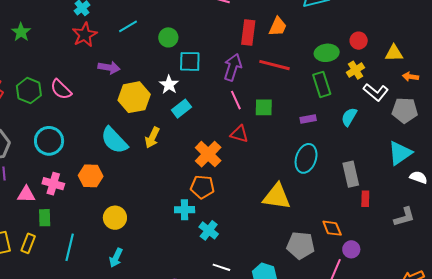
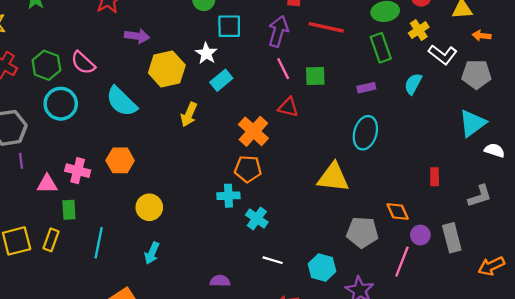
cyan semicircle: (114, 140) -> (122, 101), moved
cyan circle: (49, 141) -> (61, 104), moved
gray rectangle: (351, 174) -> (452, 238), moved

